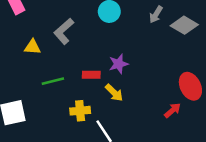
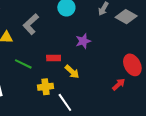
purple star: (119, 64) -> (83, 41), moved
green line: (53, 81) -> (23, 64), turned 42

